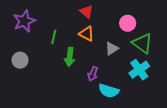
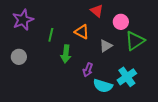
red triangle: (86, 12) -> (97, 11), moved
green triangle: (142, 43) -> (135, 41), turned 50
cyan cross: (139, 70) -> (127, 77), moved

